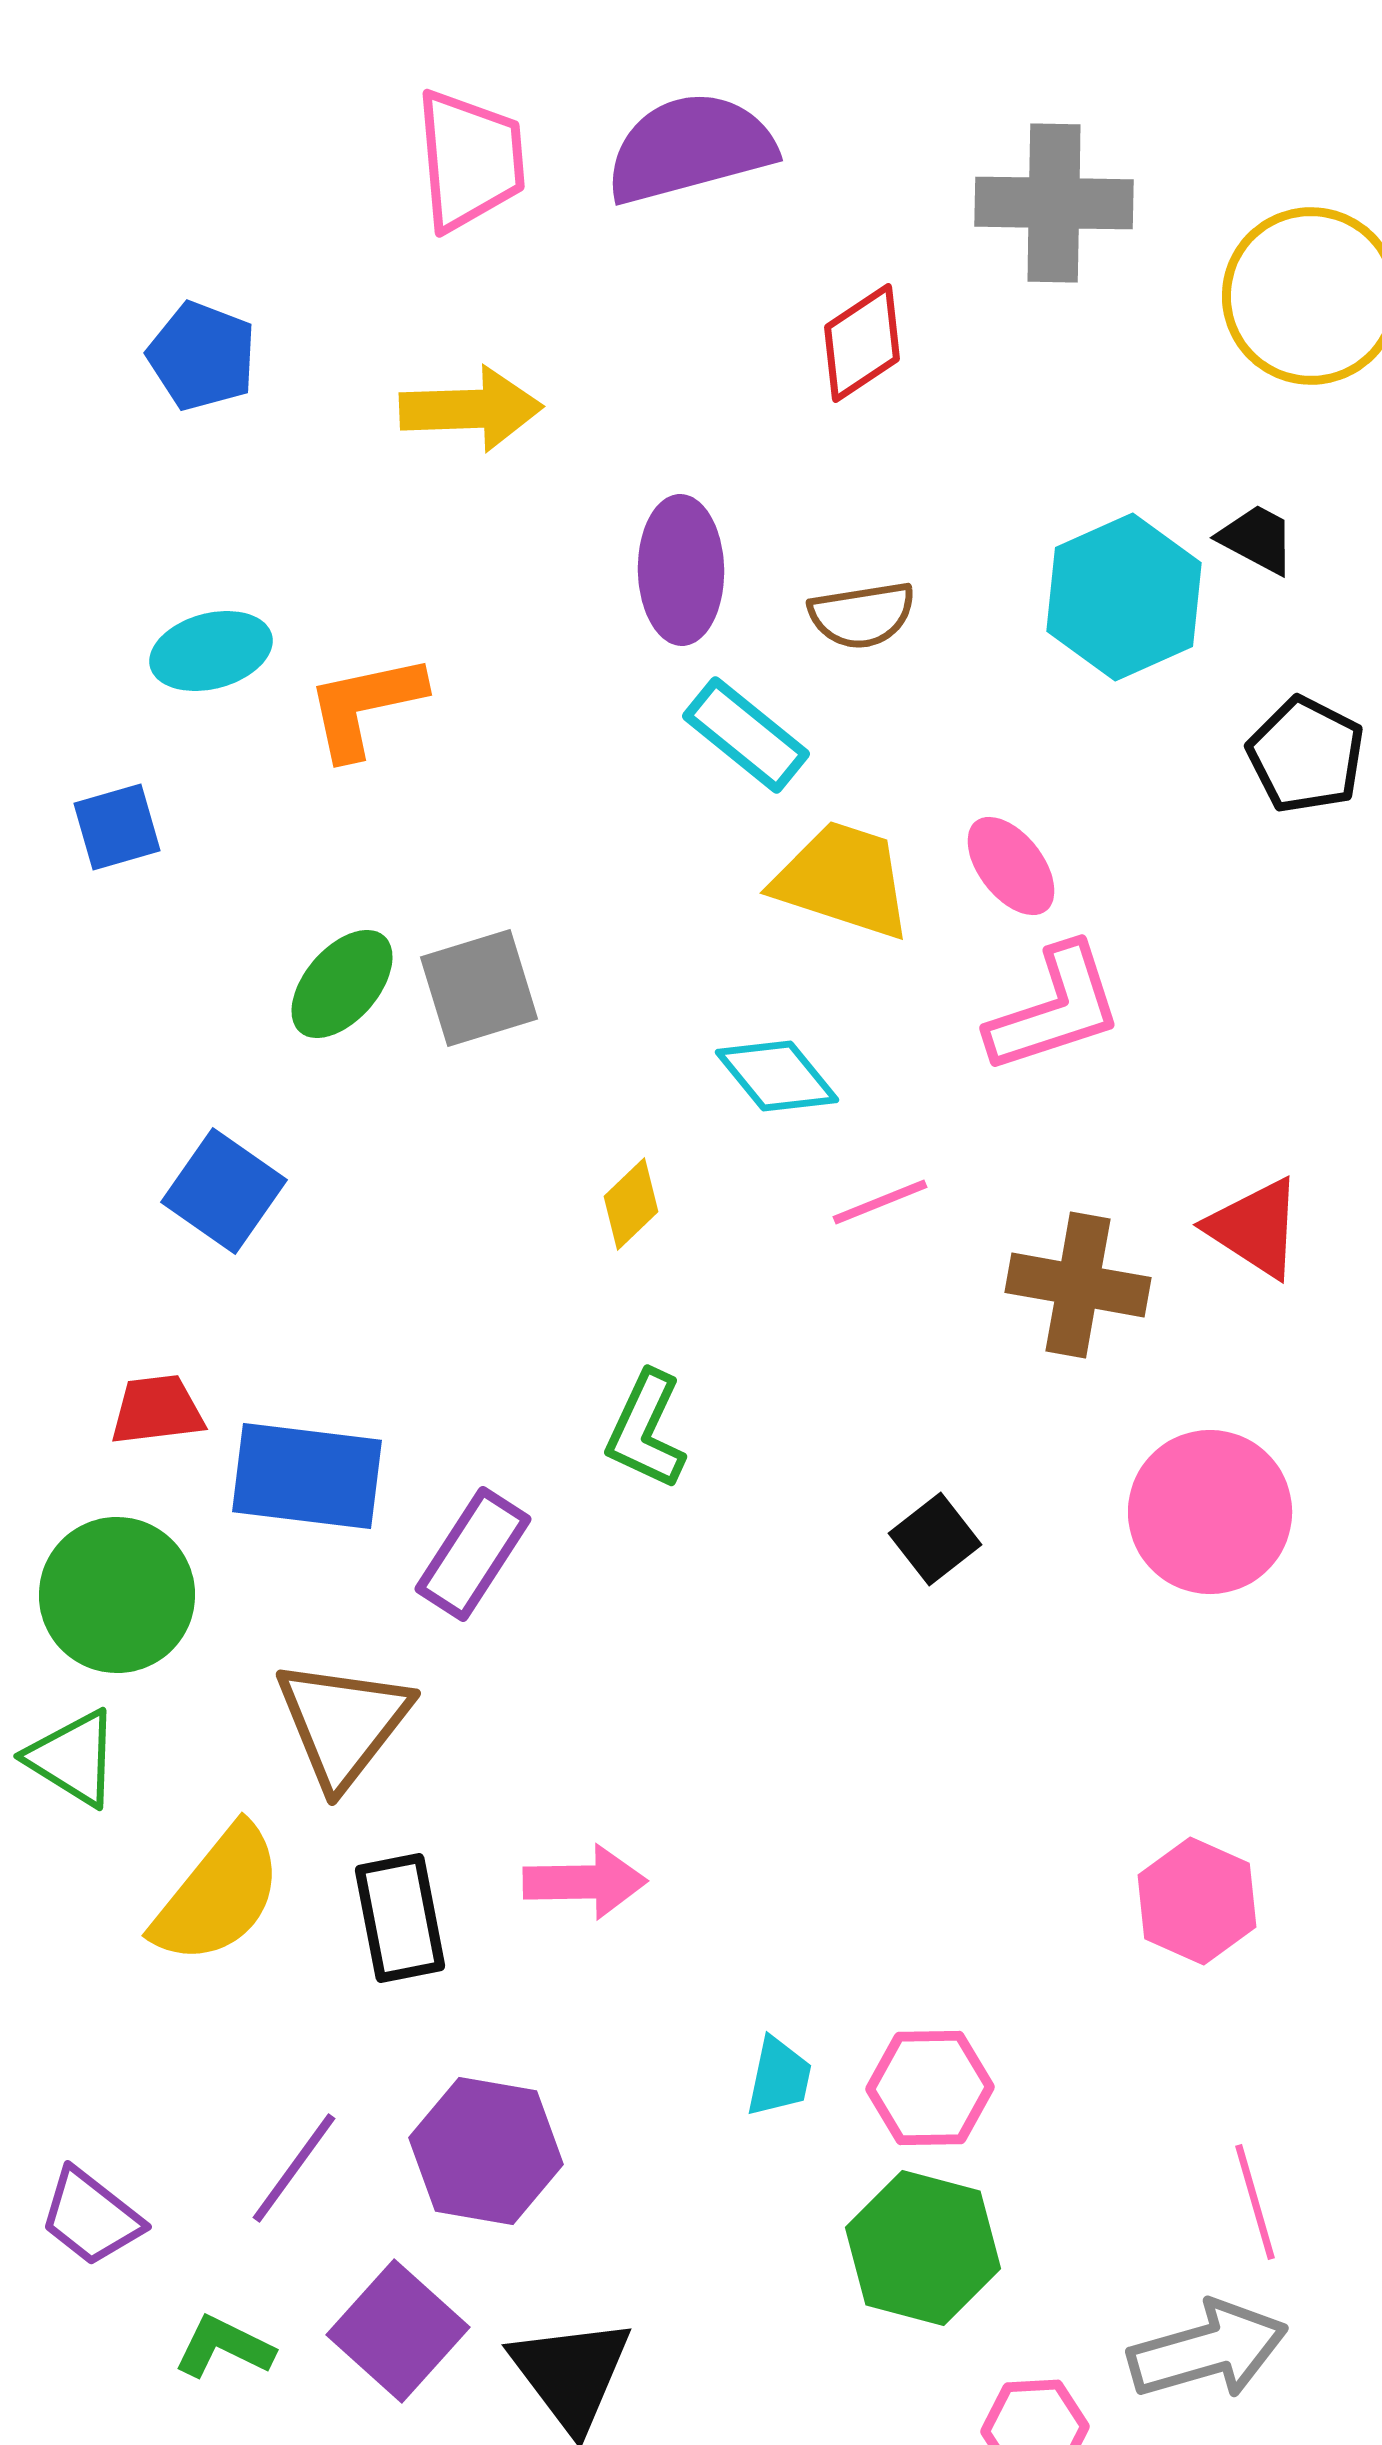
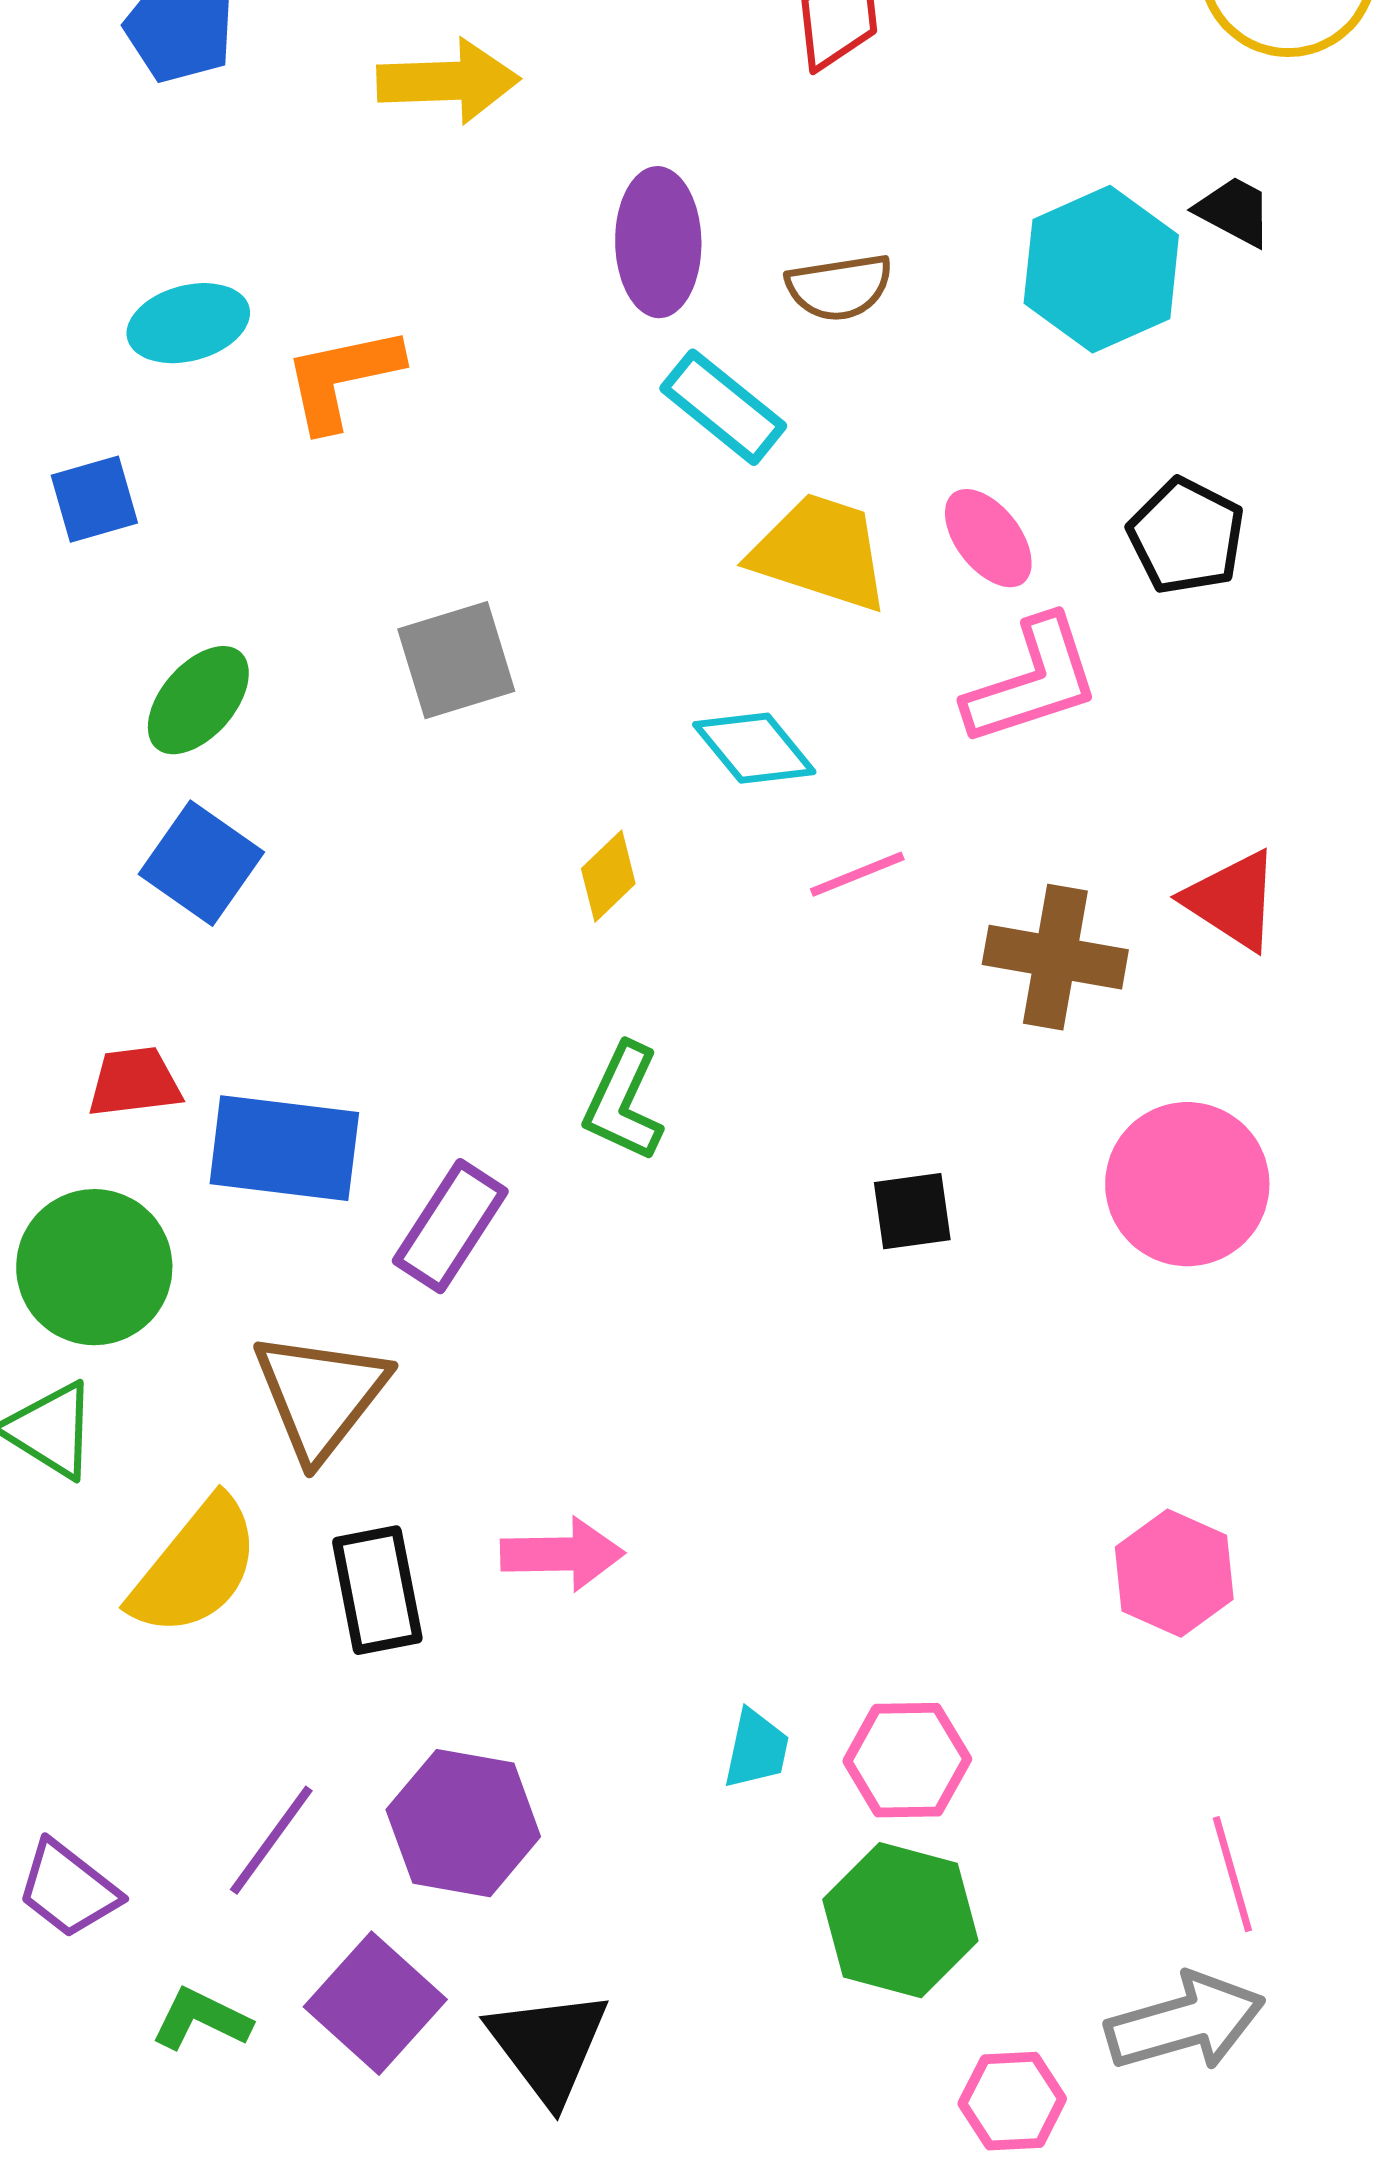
black pentagon: (1306, 755) -> (1186, 536), moved
green ellipse: (342, 984) -> (198, 700), moved
black square: (935, 1539) -> (912, 1211), turned 30

